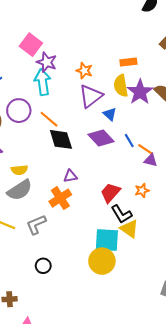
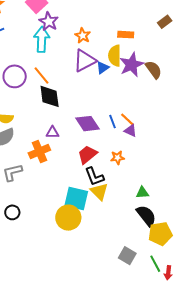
purple circle: (19, 111) -> (15, 76), moved
blue triangle: (110, 114) -> (103, 68), moved, turned 32
purple diamond: (101, 138) -> (87, 124), moved
blue line: (129, 141) -> (112, 122), moved

